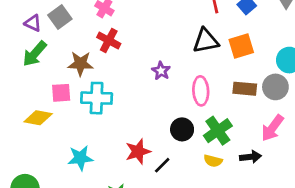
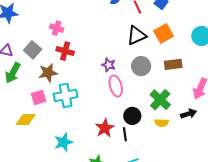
gray square: (60, 17) -> (33, 50), moved
gray circle: (275, 87) -> (141, 66), moved
pink ellipse: (201, 91) -> (116, 86), moved
black circle: (182, 129) -> (132, 116), moved
black line: (162, 165) -> (125, 134), turned -40

